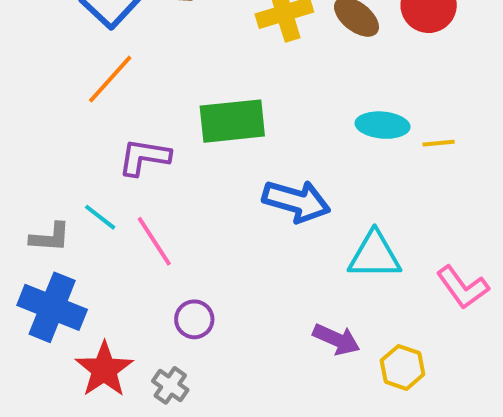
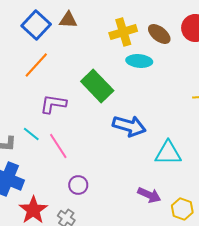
green rectangle: (232, 121) -> (97, 86), turned 52
cyan ellipse: (383, 125) -> (139, 61), moved

